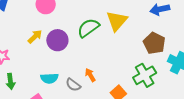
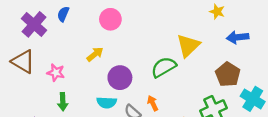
green semicircle: (88, 28) -> (164, 67), moved
purple circle: (57, 40) -> (120, 78), moved

